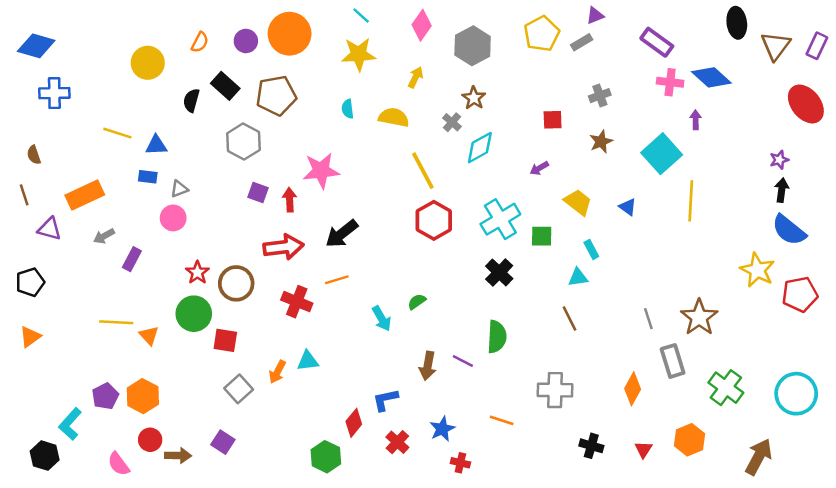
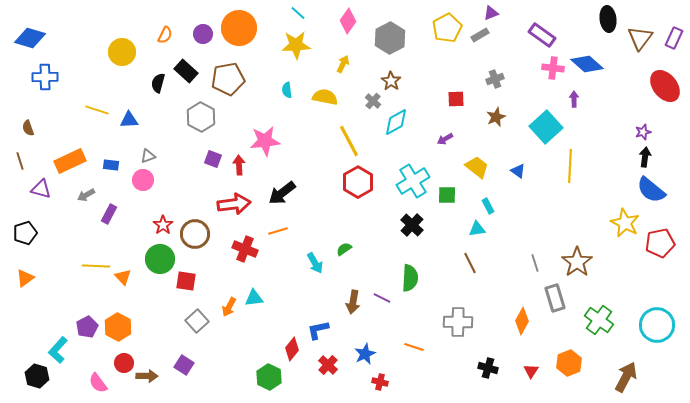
blue rectangle: (148, 177) -> (111, 165), moved

